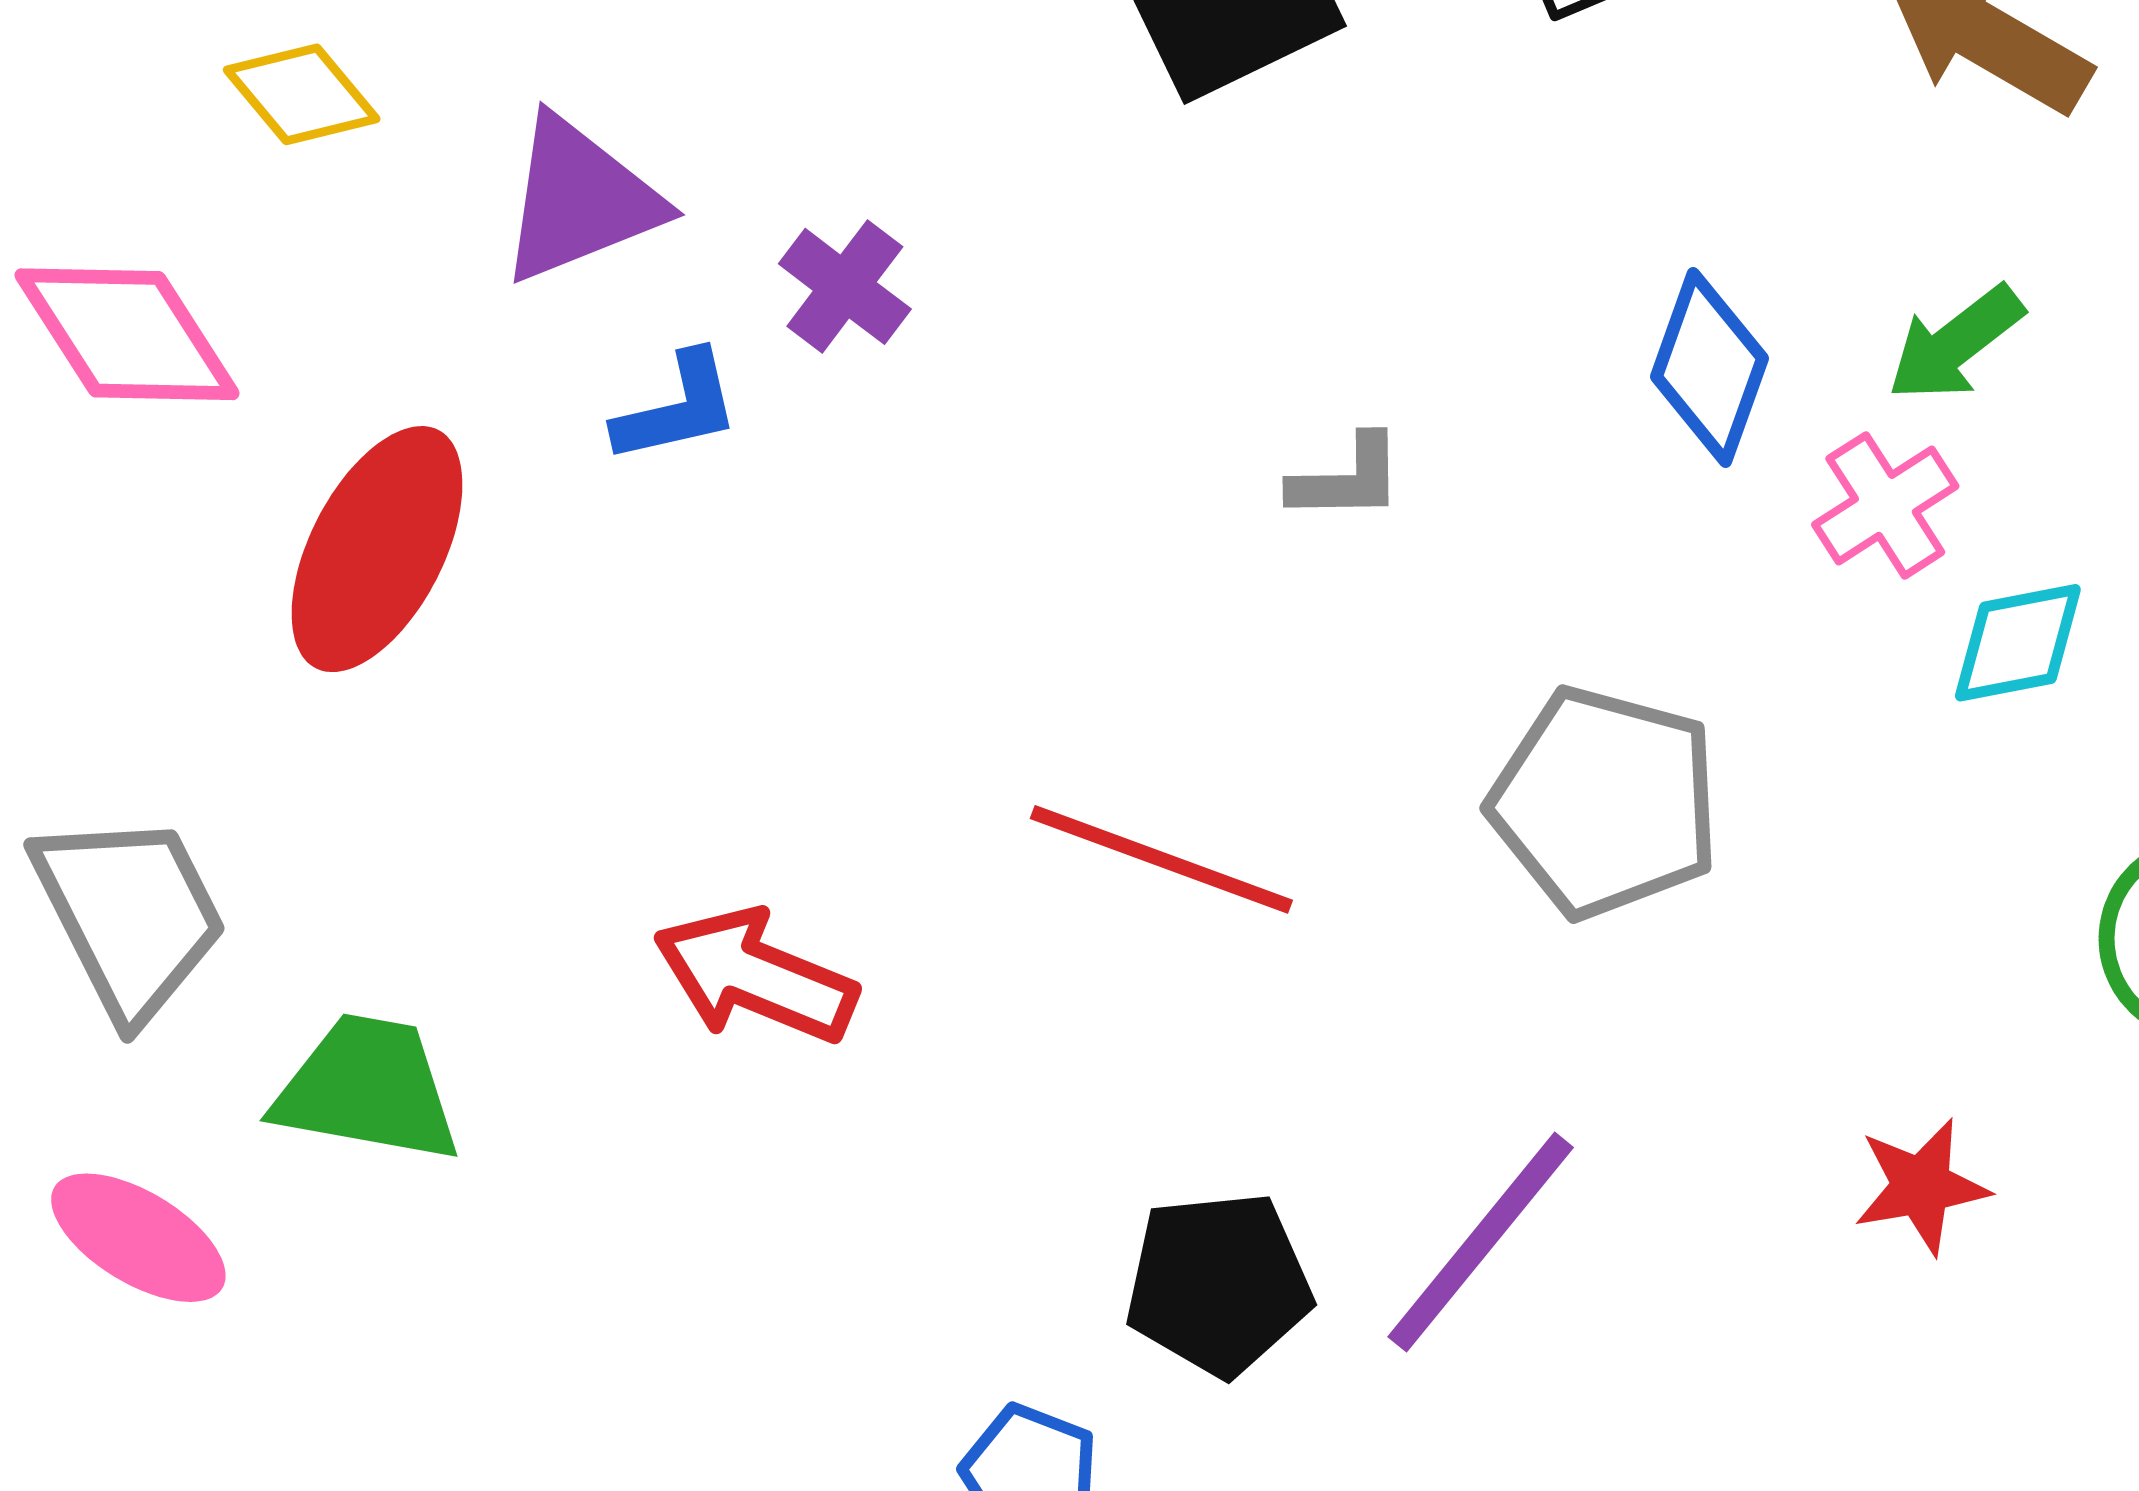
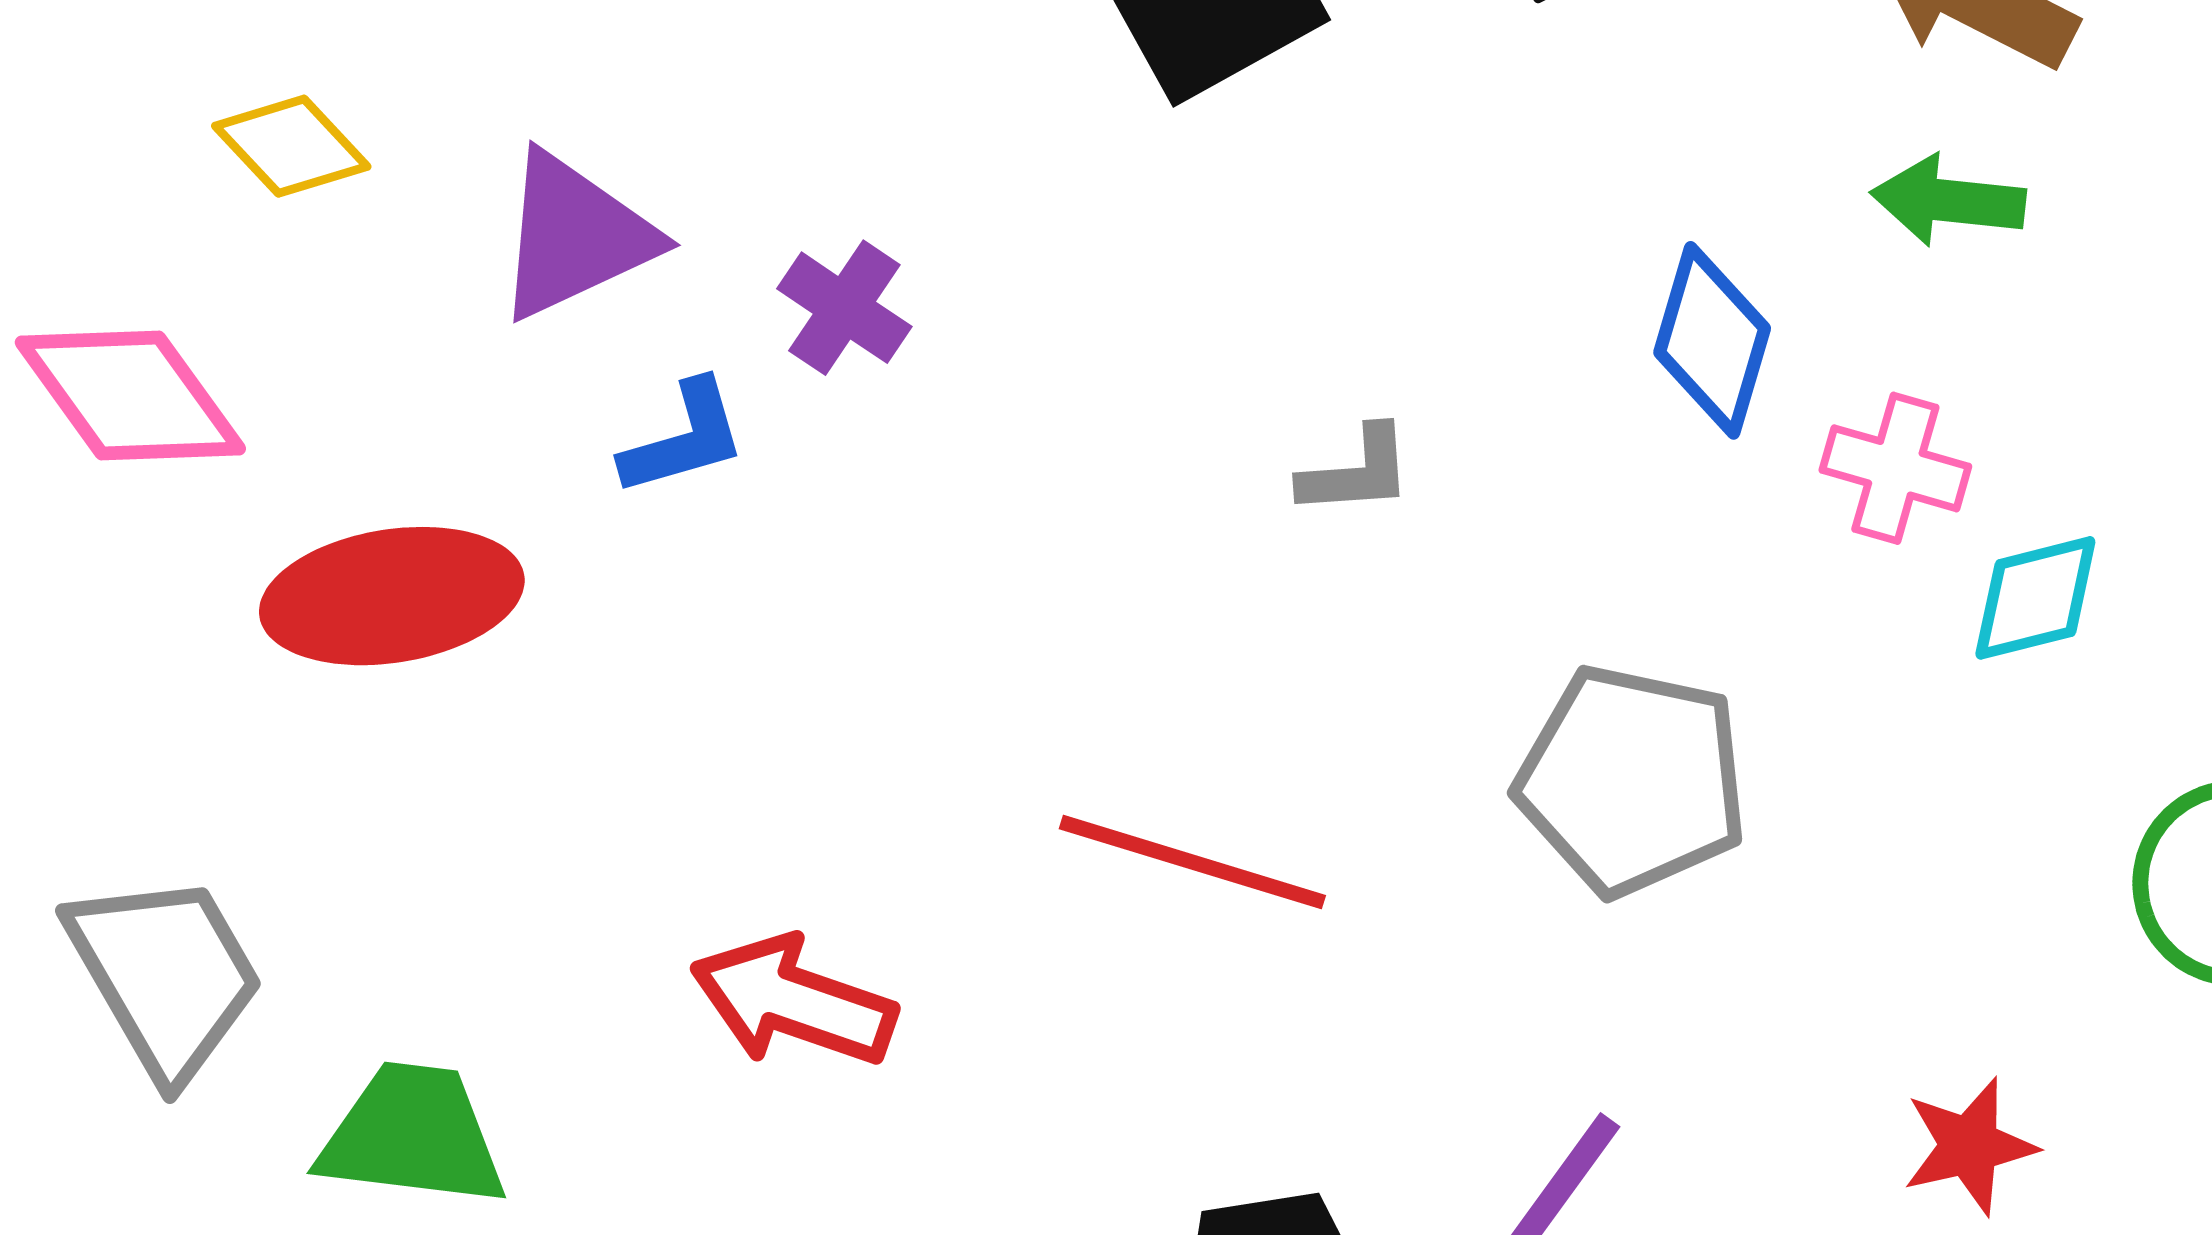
green arrow: (1955, 344) -> (1948, 201), moved, turned 47
pink cross: (1885, 505) -> (1895, 468), turned -38
red ellipse: (377, 549) -> (392, 596), turned 57

